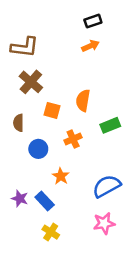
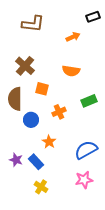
black rectangle: (93, 21) -> (93, 17), moved
brown L-shape: (25, 47) -> (33, 24), moved
orange semicircle: (83, 100) -> (71, 71), moved, turned -90
brown semicircle: (18, 123) -> (15, 99), size x1.6

